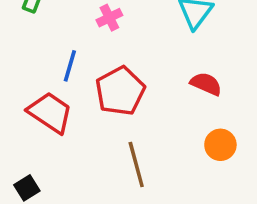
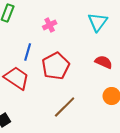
brown line: (136, 165) -> (65, 107), turned 60

